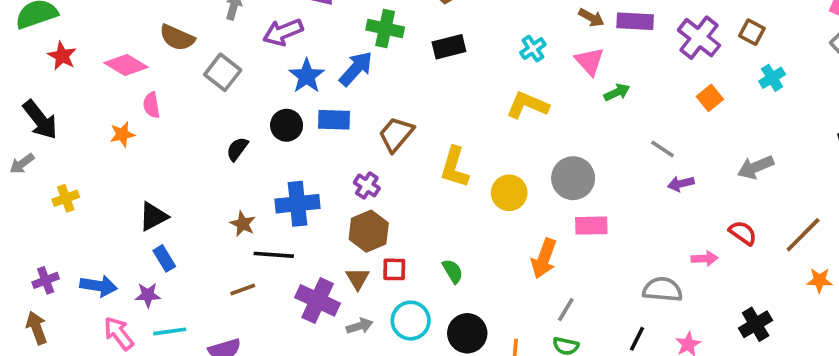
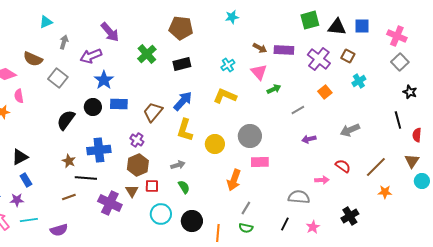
green cross: (385, 29) -> (147, 54), turned 36
blue arrow: (356, 69) -> (183, 101), moved
black semicircle: (237, 149) -> (66, 120), size x1.5
gray line: (663, 149) -> (298, 110), moved, turned -64
gray arrow: (360, 326) -> (178, 165), moved

